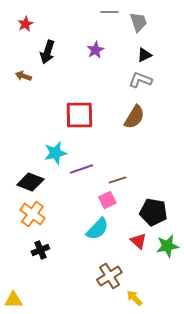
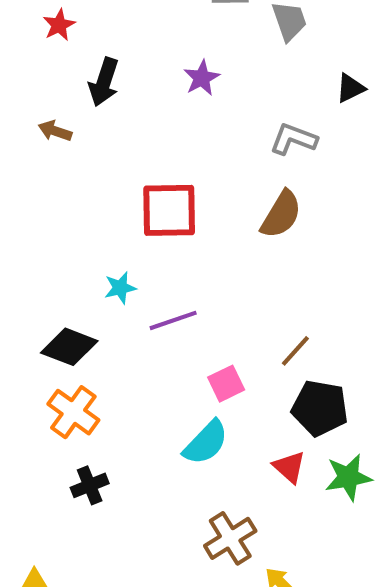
black triangle: (144, 55) -> (350, 88), moved
cyan star: (55, 153) -> (120, 288), size x0.7
brown line: (117, 180) -> (295, 351), moved, turned -30

